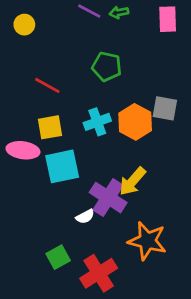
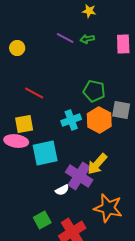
green pentagon: (107, 66) -> (94, 91), moved
yellow square: (50, 127) -> (24, 124), moved

